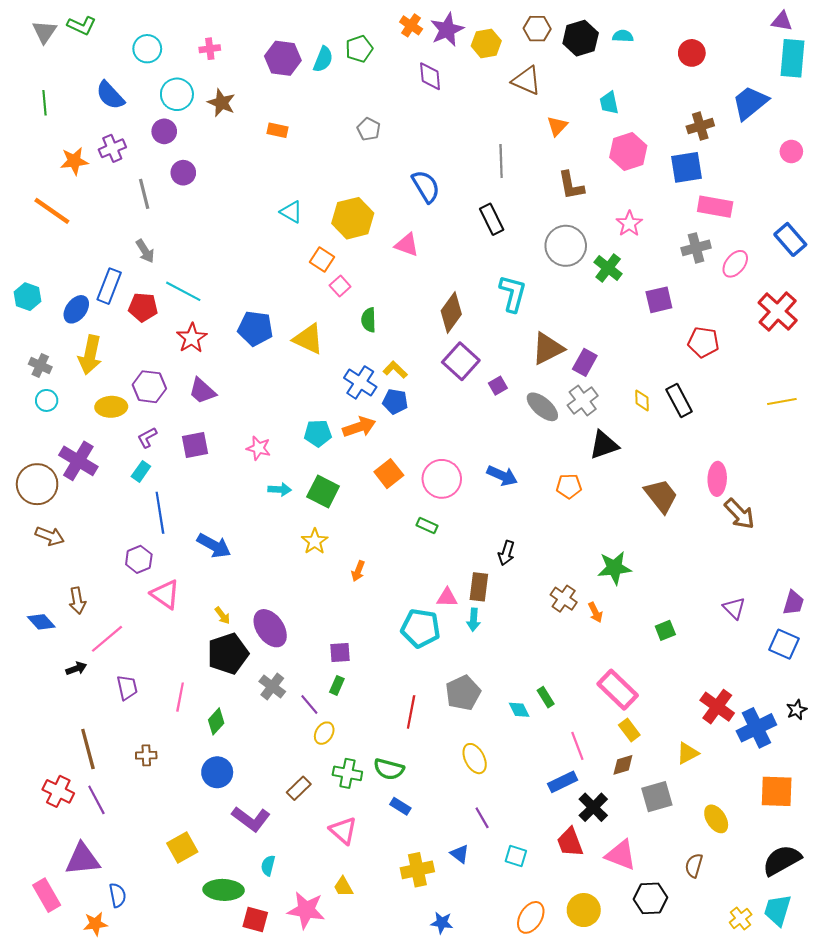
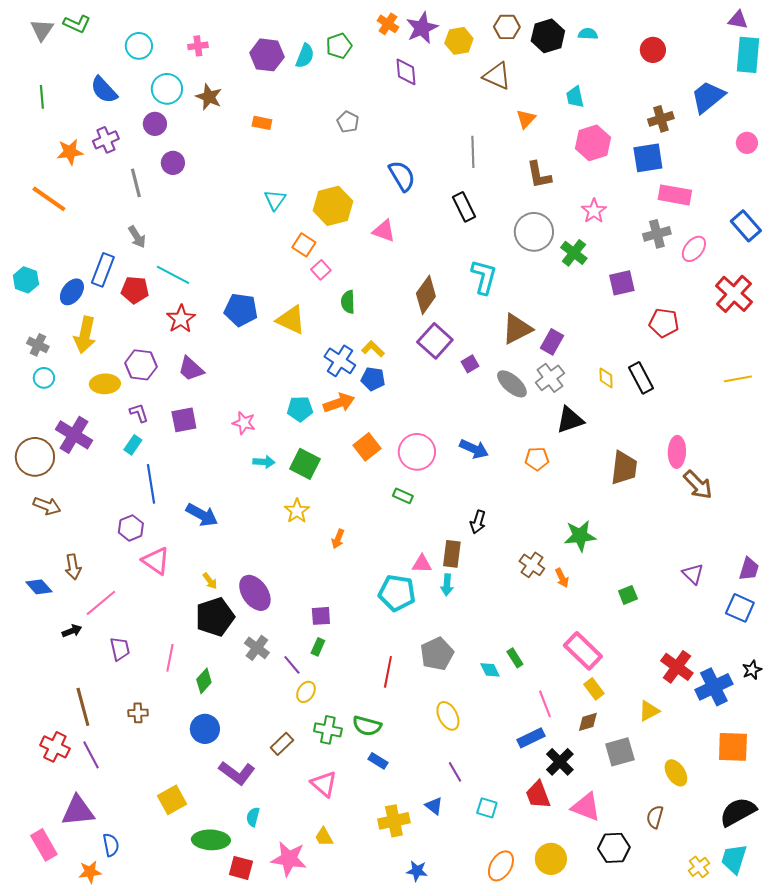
cyan triangle: (291, 212) -> (275, 200), turned 35
purple L-shape: (147, 438) -> (139, 413), turned 100
brown trapezoid: (661, 496) -> (624, 468), turned 45

